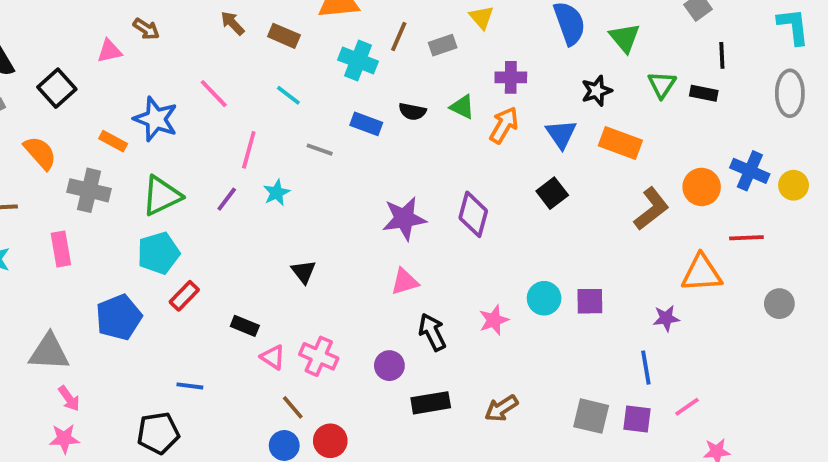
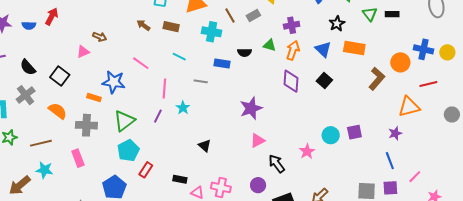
brown line: (399, 37) -> (230, 15), turned -42
purple diamond: (473, 214) -> (291, 81), moved

